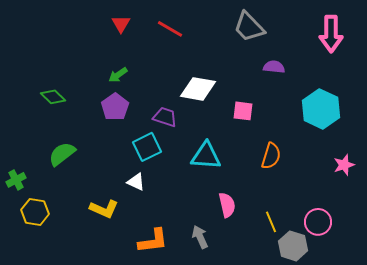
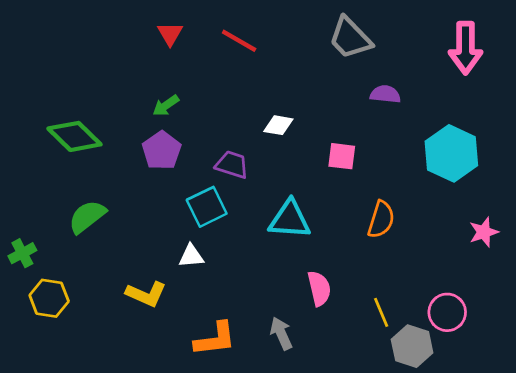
white diamond: (198, 89) -> (278, 125), size x0.6
green diamond: (53, 97) -> (74, 136), size x1.5
white triangle: (136, 182) -> (191, 256), turned -30

